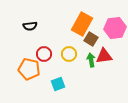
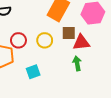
brown square: (91, 39) -> (69, 33), moved, turned -32
green arrow: (91, 60) -> (77, 63), moved

